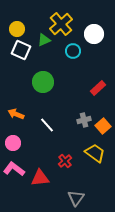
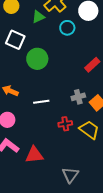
white square: (21, 50) -> (15, 40), moved
white line: (47, 125) -> (41, 102), turned -56
red cross: (65, 161) -> (65, 124), moved, turned 32

